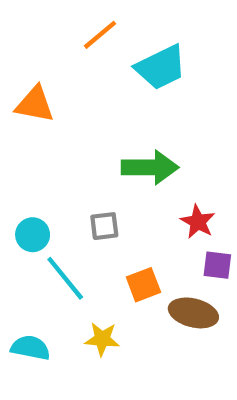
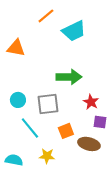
gray square: (104, 226) -> (48, 104), size x1.6
cyan circle: (33, 235) -> (18, 100), moved

